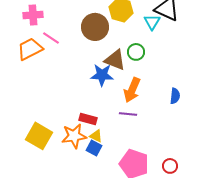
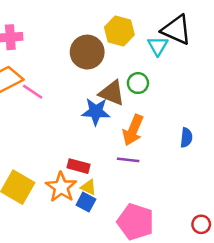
pink line: (51, 38) -> (33, 92), moved
orange star: (74, 136) -> (61, 187), turned -30
red circle: (170, 166) -> (201, 224), moved

